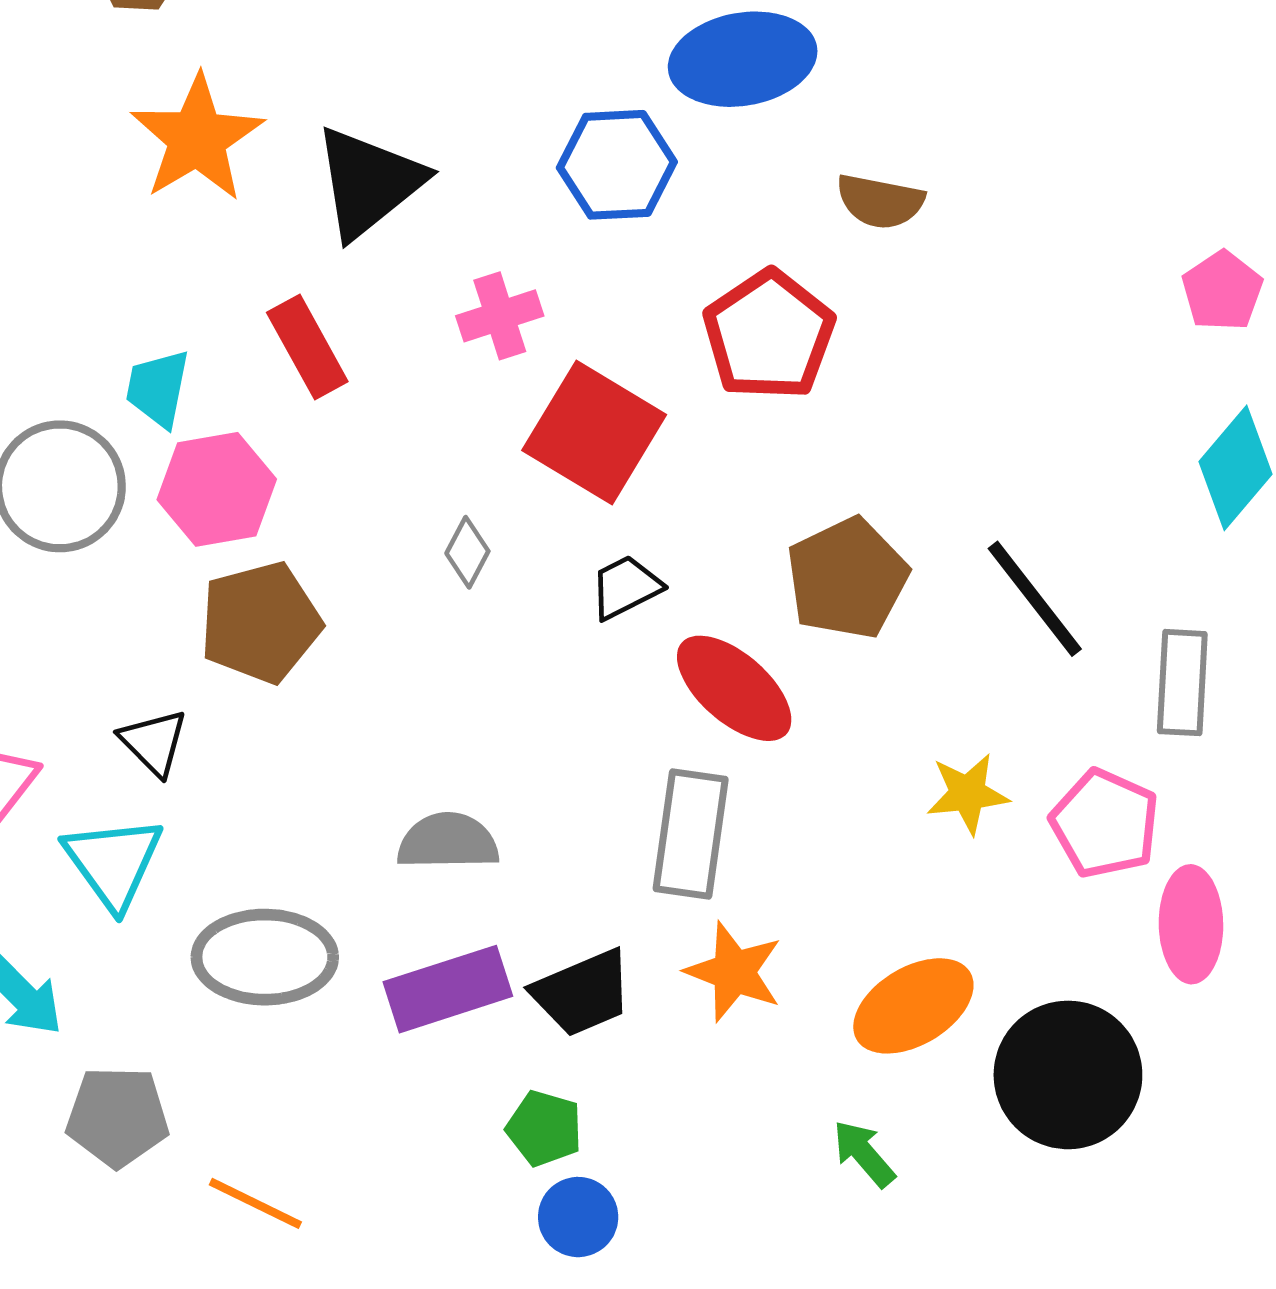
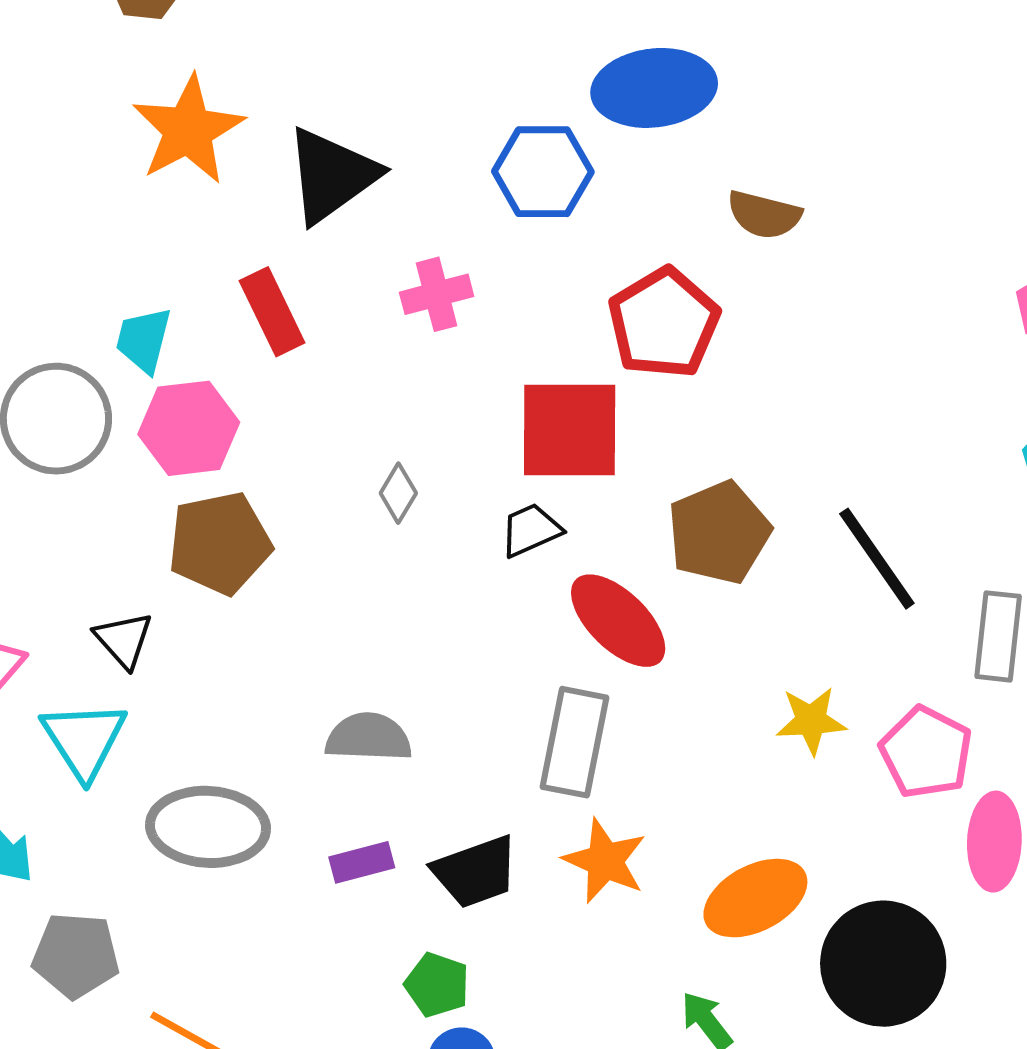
red square: (594, 433) -> (570, 430), moved, turned -34
purple rectangle: (448, 989) -> (362, 862), size x0.6

